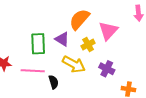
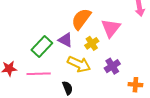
green rectangle: (38, 44) -> (42, 46), turned 50
purple cross: (107, 69) -> (112, 66), turned 35
black semicircle: (54, 82) -> (68, 88), moved

